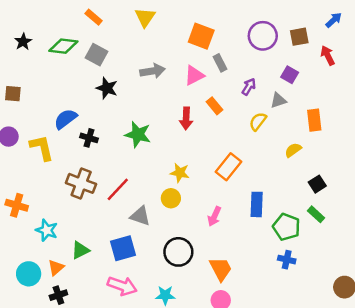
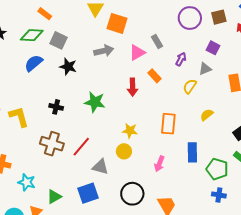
orange rectangle: (94, 17) -> (45, 14), moved
orange square: (201, 36) -> (117, 23), moved
blue semicircle: (66, 119) -> (34, 63), moved
yellow semicircle: (293, 150) -> (207, 115), moved
orange rectangle: (228, 167) -> (168, 124), turned -30

